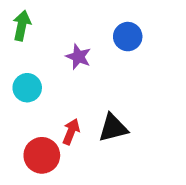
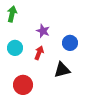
blue circle: (128, 37) -> (70, 43), moved
red arrow: (71, 132) -> (39, 53), moved

